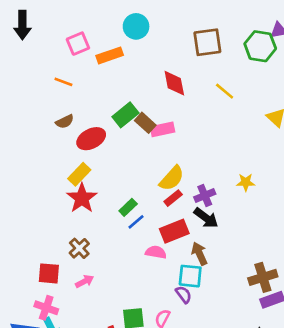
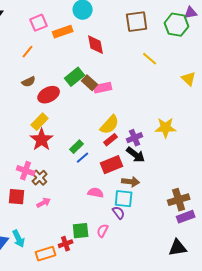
orange line: (63, 82) -> (28, 52), turned -72
red diamond: (174, 83) -> (96, 45), moved
yellow star: (246, 182) -> (166, 128), size x1.5
pink semicircle: (156, 252) -> (96, 193), moved
brown arrow: (199, 254) -> (131, 182), turned 120
pink cross: (46, 308) -> (26, 171), moved

